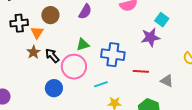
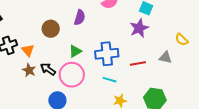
purple semicircle: (85, 12) -> (80, 17), moved
brown circle: (50, 15) -> (51, 29), moved
gray triangle: (167, 81) -> (165, 57), moved
cyan line: (101, 84) -> (110, 80), moved, turned 48

